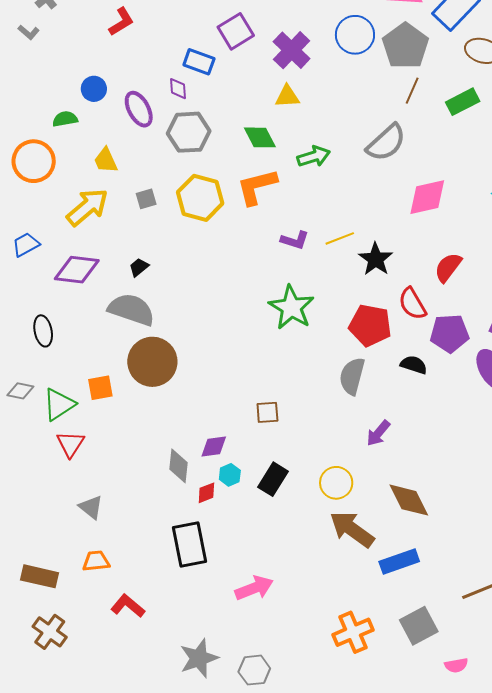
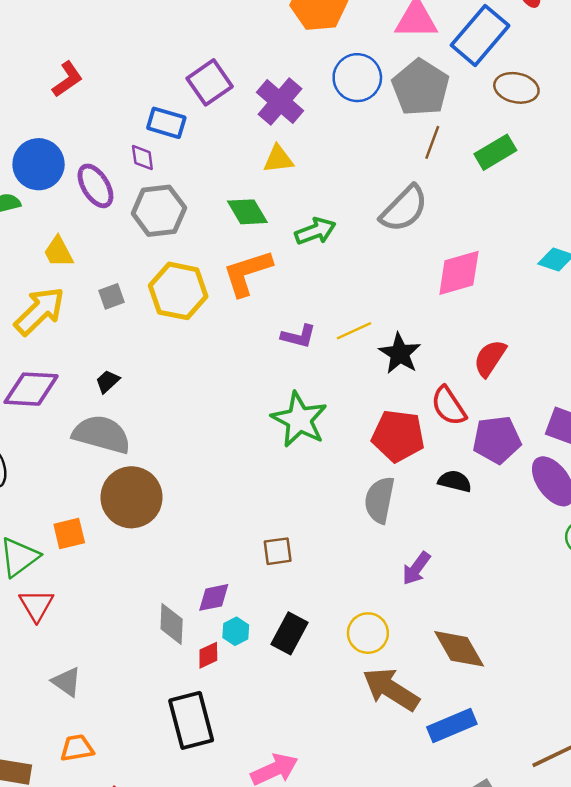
blue circle: (94, 89) -> (39, 164), size x1.6

